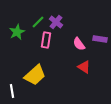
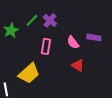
pink rectangle: (46, 40) -> (46, 46), moved

